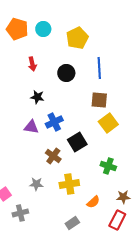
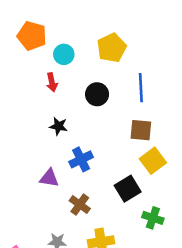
cyan circle: (43, 29) -> (64, 54), moved
purple triangle: (31, 127) -> (49, 178), moved
black square: (77, 142) -> (128, 189), moved

